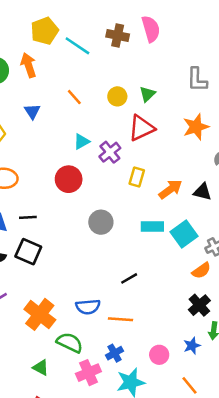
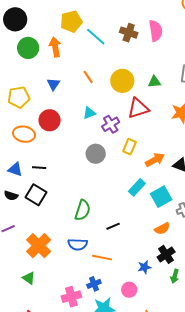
green triangle: (147, 94) -> (154, 82), moved, turned 32
yellow circle: (117, 96) -> (122, 81), size x1.5
red circle: (69, 179) -> (50, 120), moved
gray circle: (101, 222) -> (96, 154), moved
cyan rectangle: (152, 226) -> (137, 187), turned -54
orange semicircle: (201, 271) -> (162, 229), moved
green semicircle: (70, 343) -> (83, 210), moved, turned 75
blue star: (192, 346) -> (144, 267), moved
green triangle: (41, 368) -> (29, 278), moved

